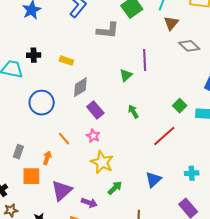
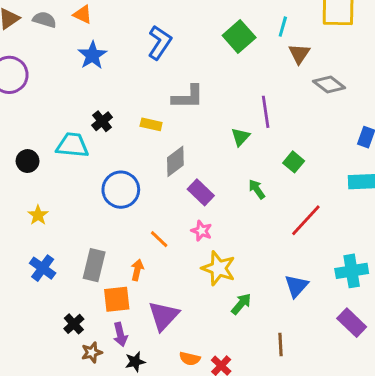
gray L-shape: (108, 30) -> (188, 97), moved
black cross: (34, 55) -> (102, 121), turned -32
green square: (180, 106) -> (294, 162), moved
gray rectangle: (18, 152) -> (94, 265), size x1.5
cyan cross: (192, 173) -> (352, 271), size x1.5
purple arrow: (89, 203) -> (120, 335), moved, turned 63

